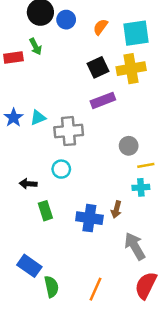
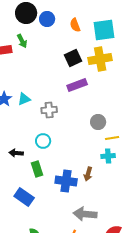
orange semicircle: (100, 27) -> (75, 25), turned -56
gray cross: (69, 131) -> (49, 110), size x0.7
green rectangle: (45, 211) -> (37, 169), moved
gray arrow: (135, 246) -> (85, 214), moved, turned -55
blue rectangle: (29, 266) -> (24, 197), moved

